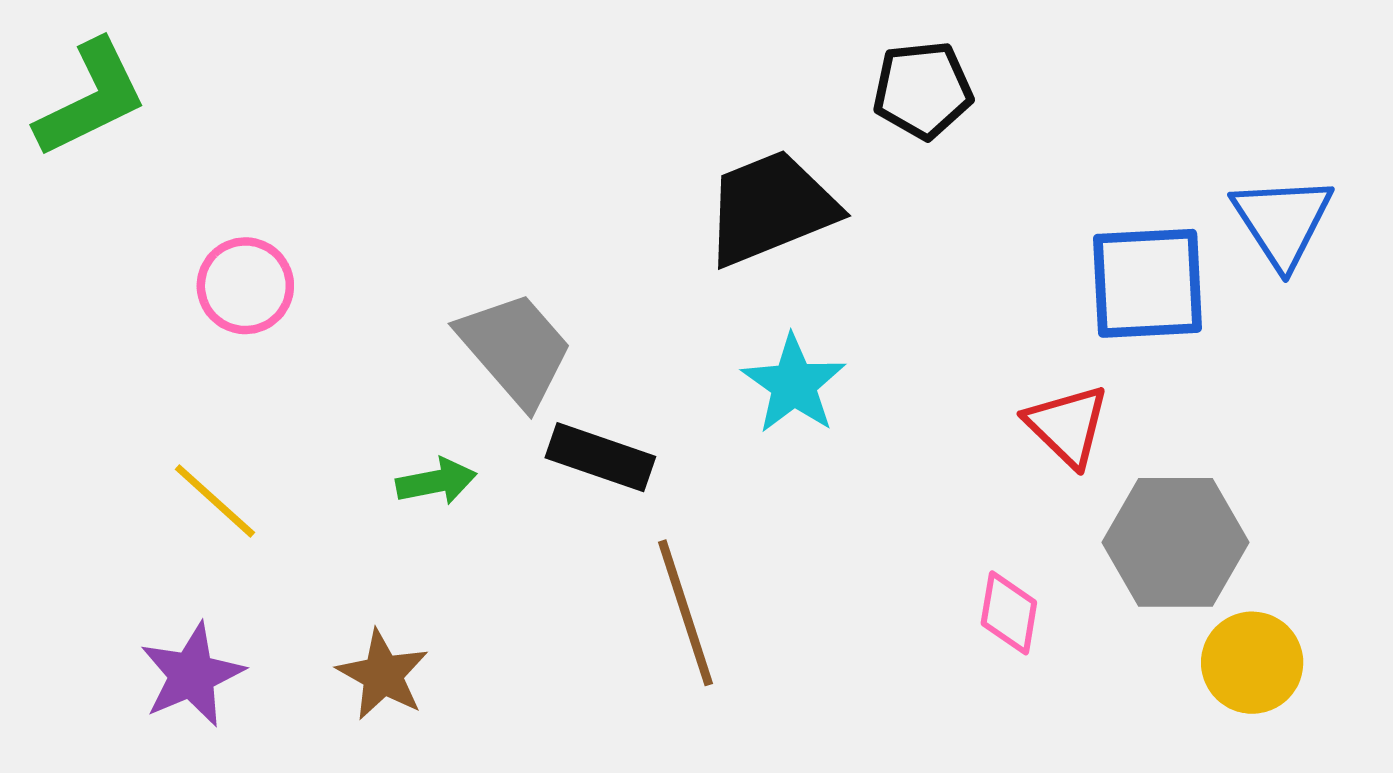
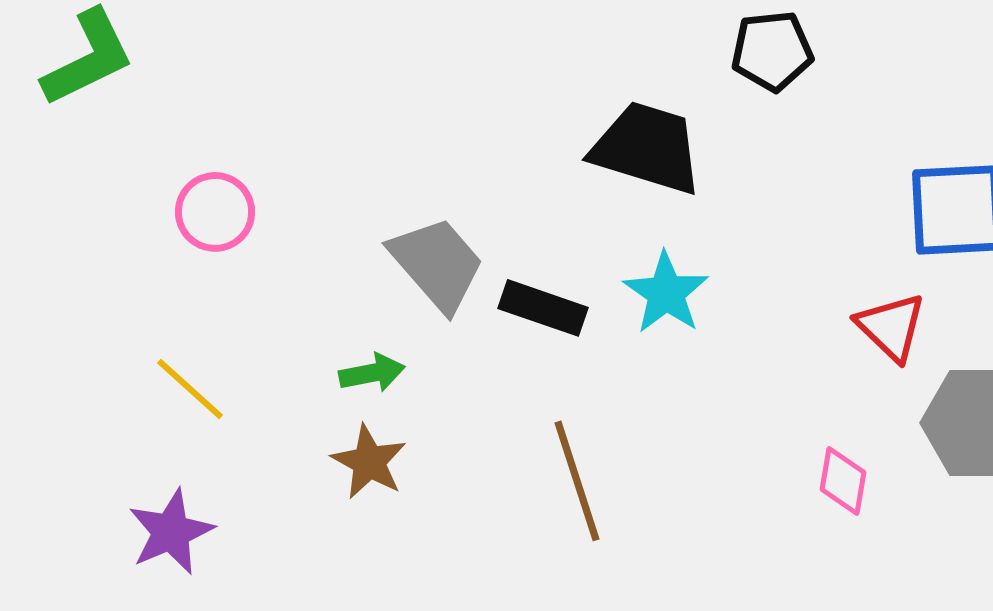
black trapezoid: (771, 208) -> (647, 148), turned 39
black rectangle: (600, 457) -> (543, 308), moved
brown star: (383, 675) -> (369, 462), moved

